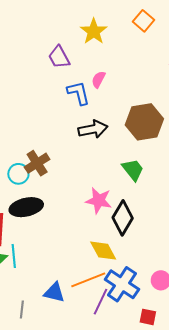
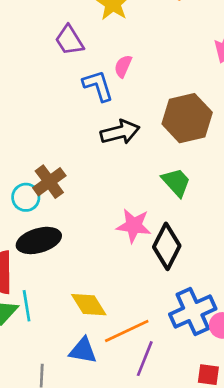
yellow diamond: (103, 251) -> (89, 305), moved
blue cross: (122, 284) -> (193, 312), moved, turned 36

